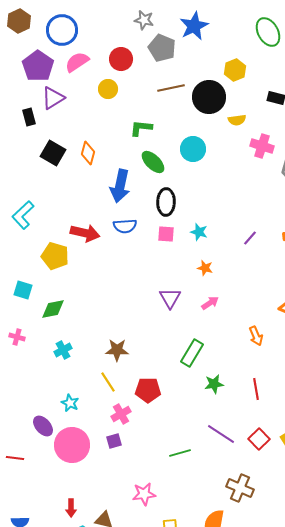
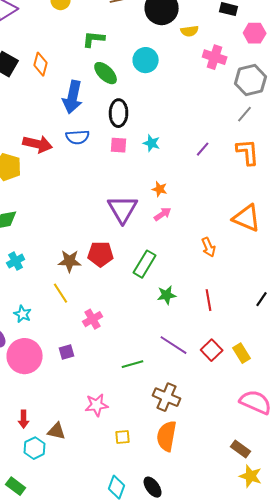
orange star: (205, 268) -> (160, 189), moved
purple triangle: (170, 298) -> (123, 209), size x1.4
red pentagon: (148, 390) -> (101, 254), moved
pink cross: (121, 414) -> (93, 319), moved
brown cross: (240, 488) -> (167, 397), moved

